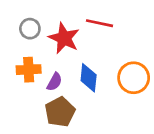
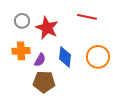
red line: (100, 23) -> (87, 17), moved
brown pentagon: (60, 112) -> (44, 82), turned 30

